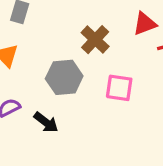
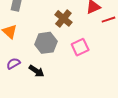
pink square: (119, 88) -> (80, 47), turned -30

